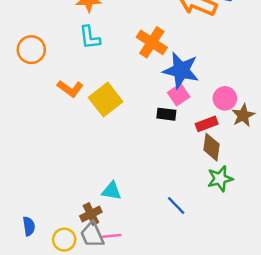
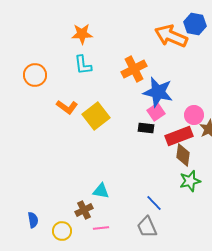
orange cross: (152, 42) -> (134, 69), turned 30
red rectangle: (207, 124) -> (179, 136), size x1.5
gray trapezoid: (92, 235) -> (147, 227), moved

